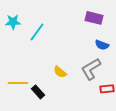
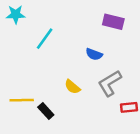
cyan star: (13, 22) -> (16, 14), moved
blue semicircle: (102, 45) -> (94, 54), moved

